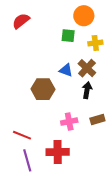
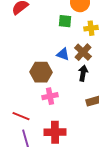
pink cross: (69, 122) -> (50, 96), moved

